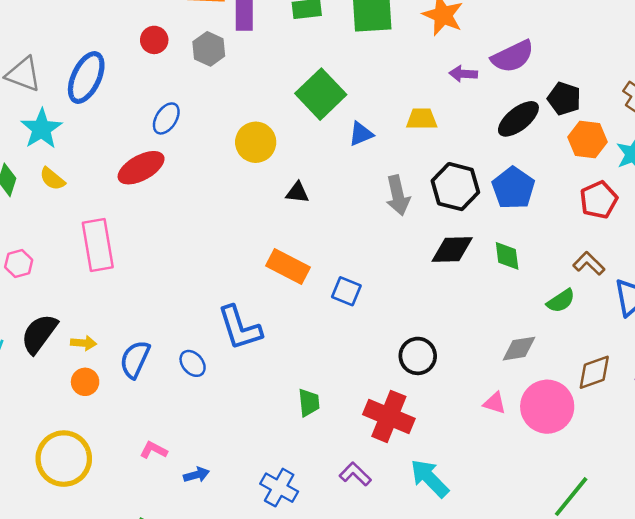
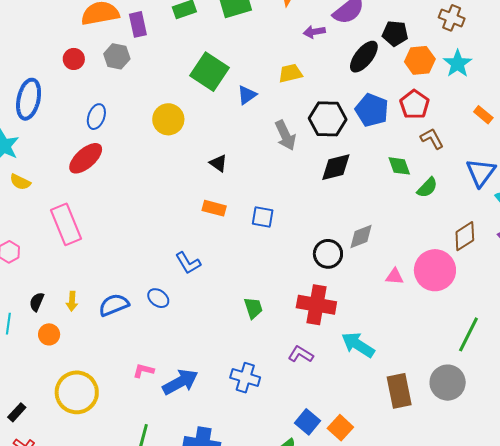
black triangle: (297, 193) -> (218, 163), moved, turned 42
red pentagon: (599, 200) -> (414, 104), moved
green diamond: (507, 256) -> (399, 166), moved
brown L-shape: (589, 263) -> (432, 139), moved, turned 30
orange rectangle: (288, 267) -> (214, 208), size x0.7
blue L-shape: (240, 328) -> (188, 263), size x0.7
black semicircle: (39, 334) -> (37, 302), size x0.6
yellow arrow: (84, 343) -> (72, 301), turned 102
gray diamond: (519, 349) -> (361, 236), moved
blue semicircle: (135, 359) -> (114, 305), turned 56
orange circle: (85, 382) -> (49, 334), moved
blue arrow: (196, 475) -> (180, 382), size x1.8

